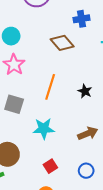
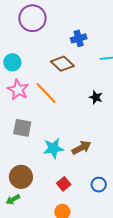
orange line: (50, 87) -> (46, 93), moved, turned -55
black star: (85, 91) -> (96, 97), moved
brown arrow: (88, 133) -> (81, 148), moved

